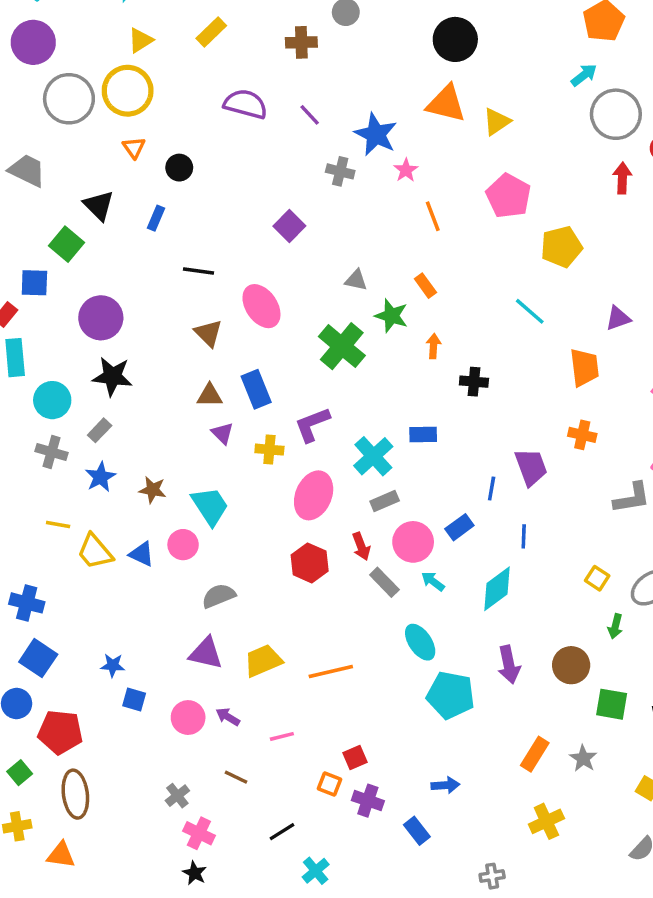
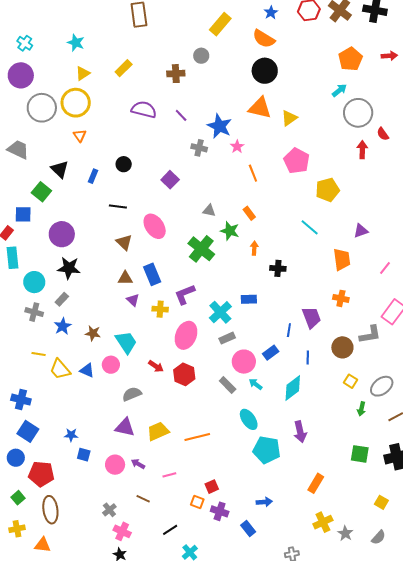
black circle: (179, 168) -> (124, 164), moved
red arrow: (361, 546) -> (156, 366), moved, turned -35
brown circle: (571, 665) -> (342, 347), moved
gray star: (583, 758) -> (345, 533), moved

